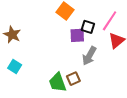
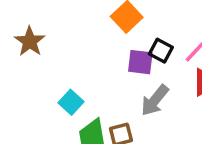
cyan square: (15, 66) -> (71, 102), moved

